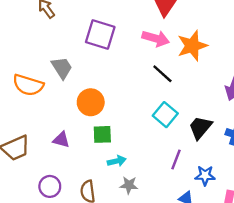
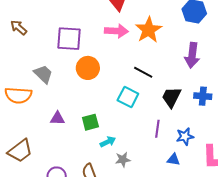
black line: (162, 74) -> (143, 72), moved
orange circle: (91, 102) -> (88, 68), moved
cyan square: (165, 115) -> (128, 97), moved
purple triangle: (61, 140) -> (57, 118), moved

